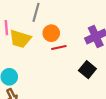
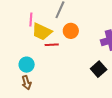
red line: (59, 47) -> (52, 45), moved

